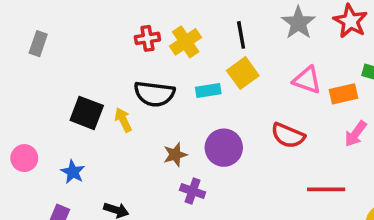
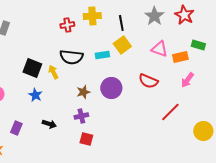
yellow cross: (186, 42) -> (92, 16), moved, turned 30
blue star: (73, 172) -> (35, 95), moved
red line: (326, 189) -> (170, 112), turned -45
purple cross: (193, 191) -> (81, 116), moved, turned -32

